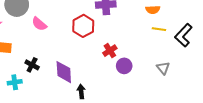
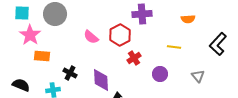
pink semicircle: (39, 24) -> (91, 37), moved
yellow line: (159, 29) -> (174, 47), moved
red cross: (110, 51) -> (134, 58), moved

